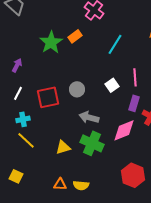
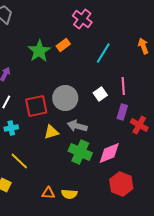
gray circle: (77, 89) -> (65, 98), size x1.6
pink diamond: (124, 130) -> (109, 153), moved
yellow line: (26, 140) -> (19, 161), moved
yellow triangle: (63, 147) -> (51, 132), moved

